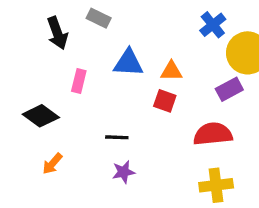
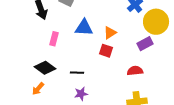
orange triangle: (171, 71) -> (110, 33), turned -32
black diamond: (41, 116) -> (45, 68), moved
red semicircle: (213, 134) -> (135, 71), size x0.7

